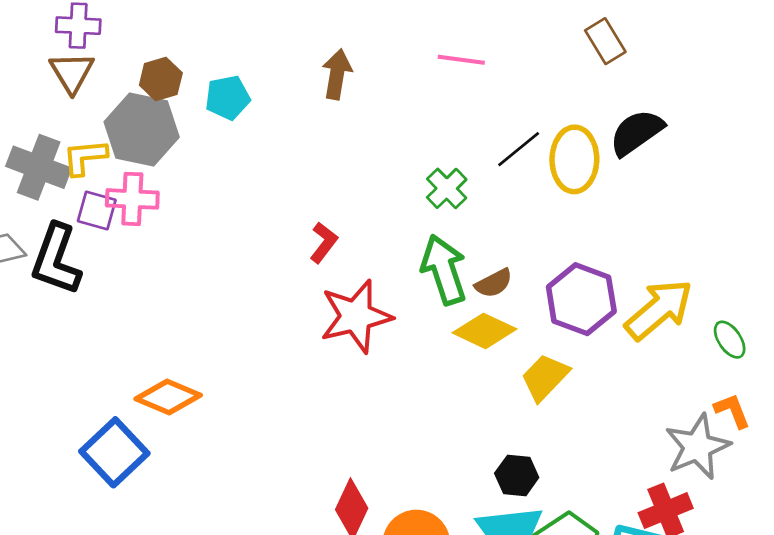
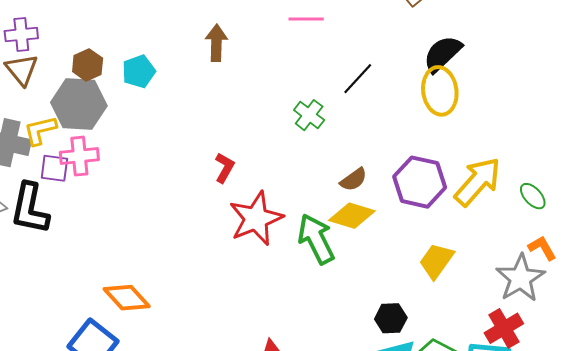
yellow ellipse: (574, 159) -> (440, 91), moved
green arrow: (444, 270) -> (316, 239), moved
yellow trapezoid: (545, 377) -> (436, 261), moved
orange diamond: (168, 397) -> (127, 298), turned 33

